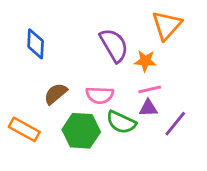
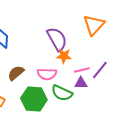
orange star: (145, 61) -> (64, 56), moved
purple line: (175, 124) -> (100, 70), moved

